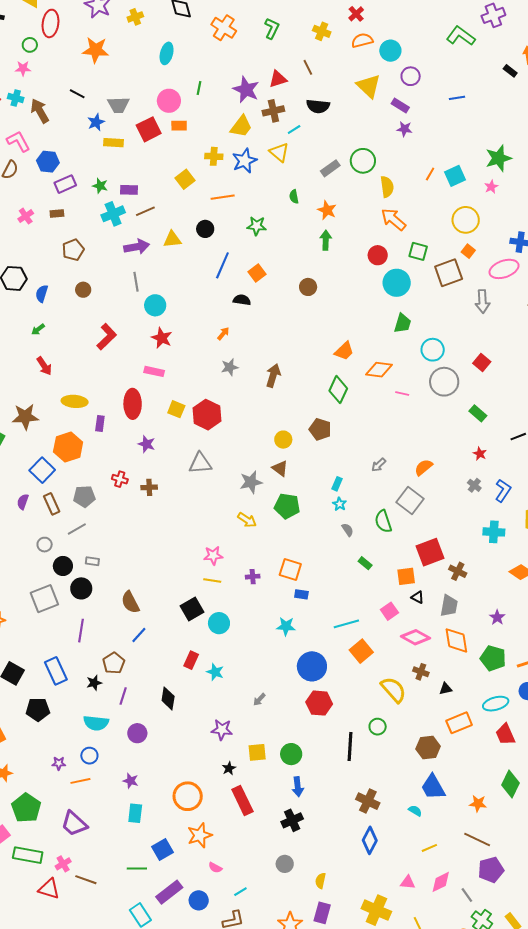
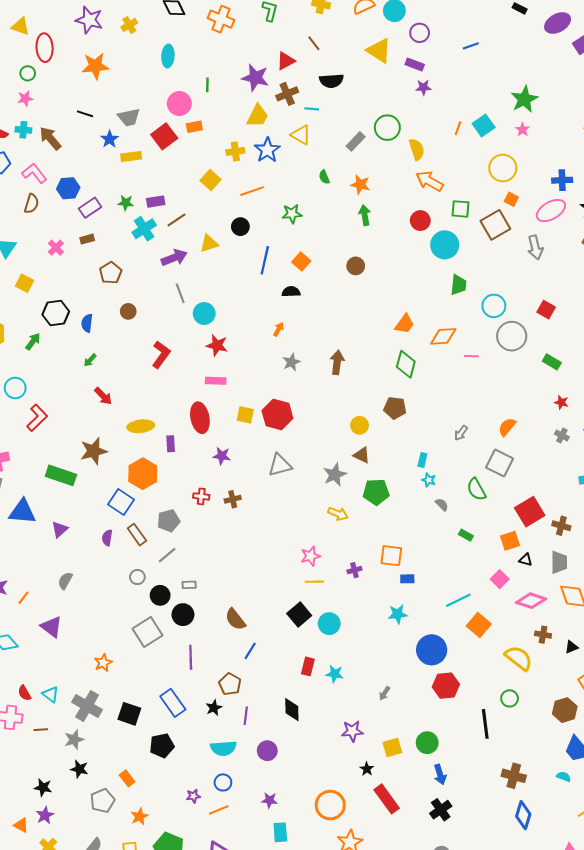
cyan line: (294, 129) -> (312, 109), turned 48

